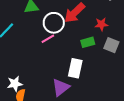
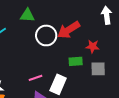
pink line: (48, 39) -> (35, 78), moved
gray square: (111, 45) -> (98, 69), turned -35

